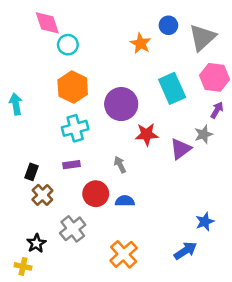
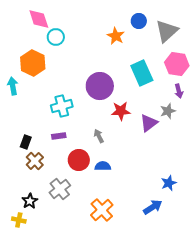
orange hexagon: (73, 87) -> (33, 63), moved
purple arrow: (217, 110) -> (179, 91), turned 136

